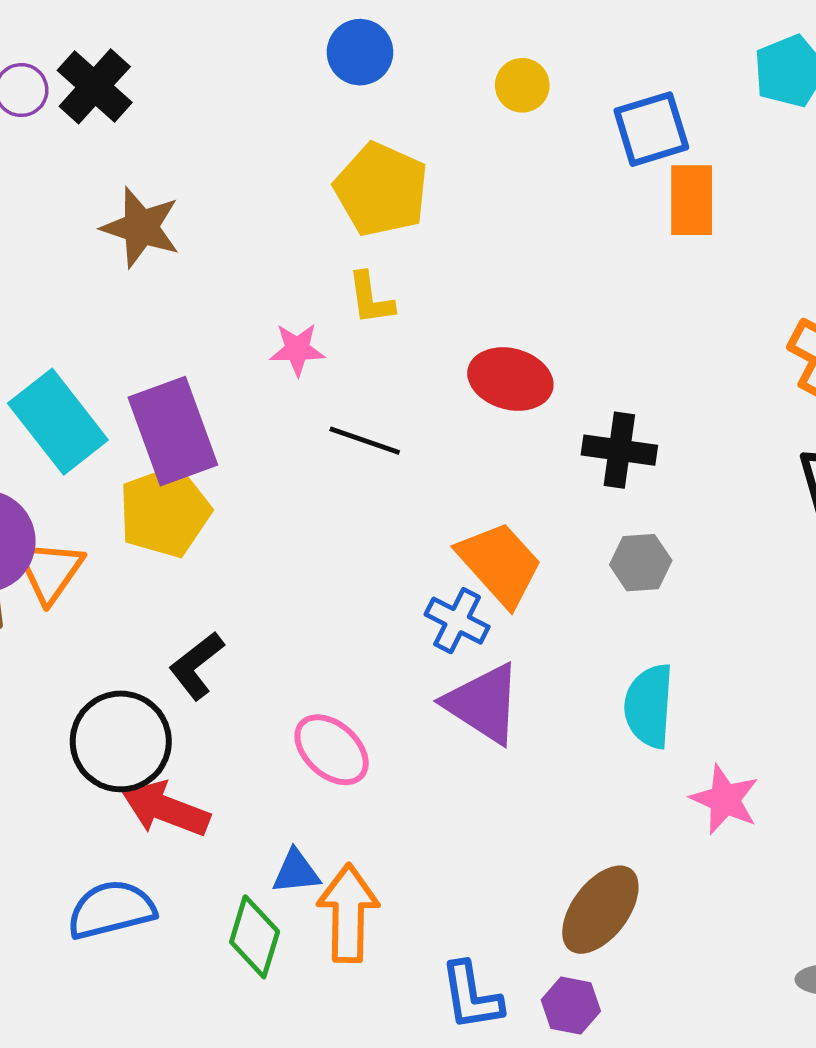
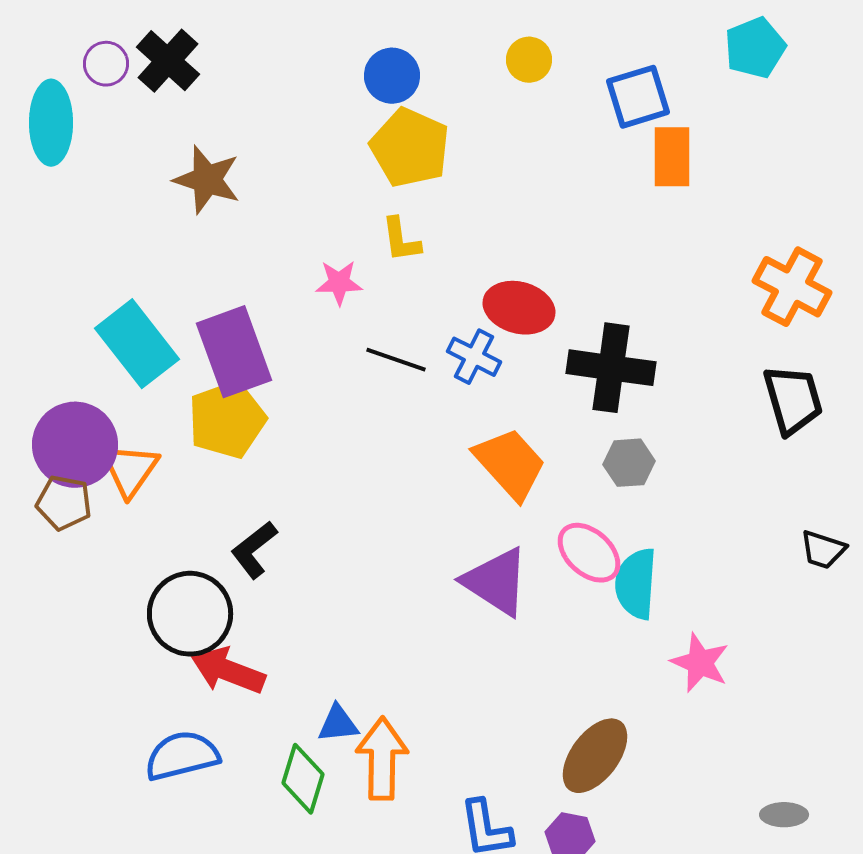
blue circle: (360, 52) -> (392, 76), moved
black cross: (619, 450) -> (611, 368), size x1.4
blue cross: (457, 621) -> (474, 357), moved
pink ellipse: (332, 750) -> (589, 553), moved

